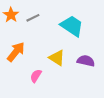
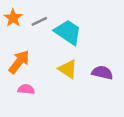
cyan trapezoid: (72, 26) -> (68, 32), moved
pink semicircle: (36, 76) -> (26, 89), moved, turned 64

